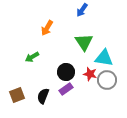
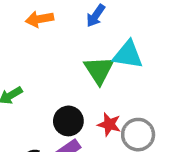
orange arrow: (47, 28) -> (40, 19), moved, turned 49
cyan triangle: (104, 58) -> (128, 55), moved

